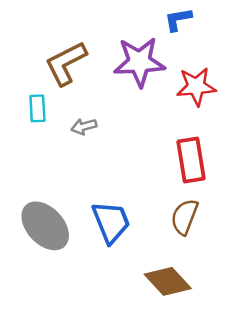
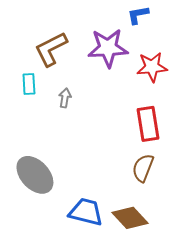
gray arrow: (84, 126) -> (65, 98), turned 114
blue trapezoid: (111, 222) -> (86, 212), moved, turned -54

